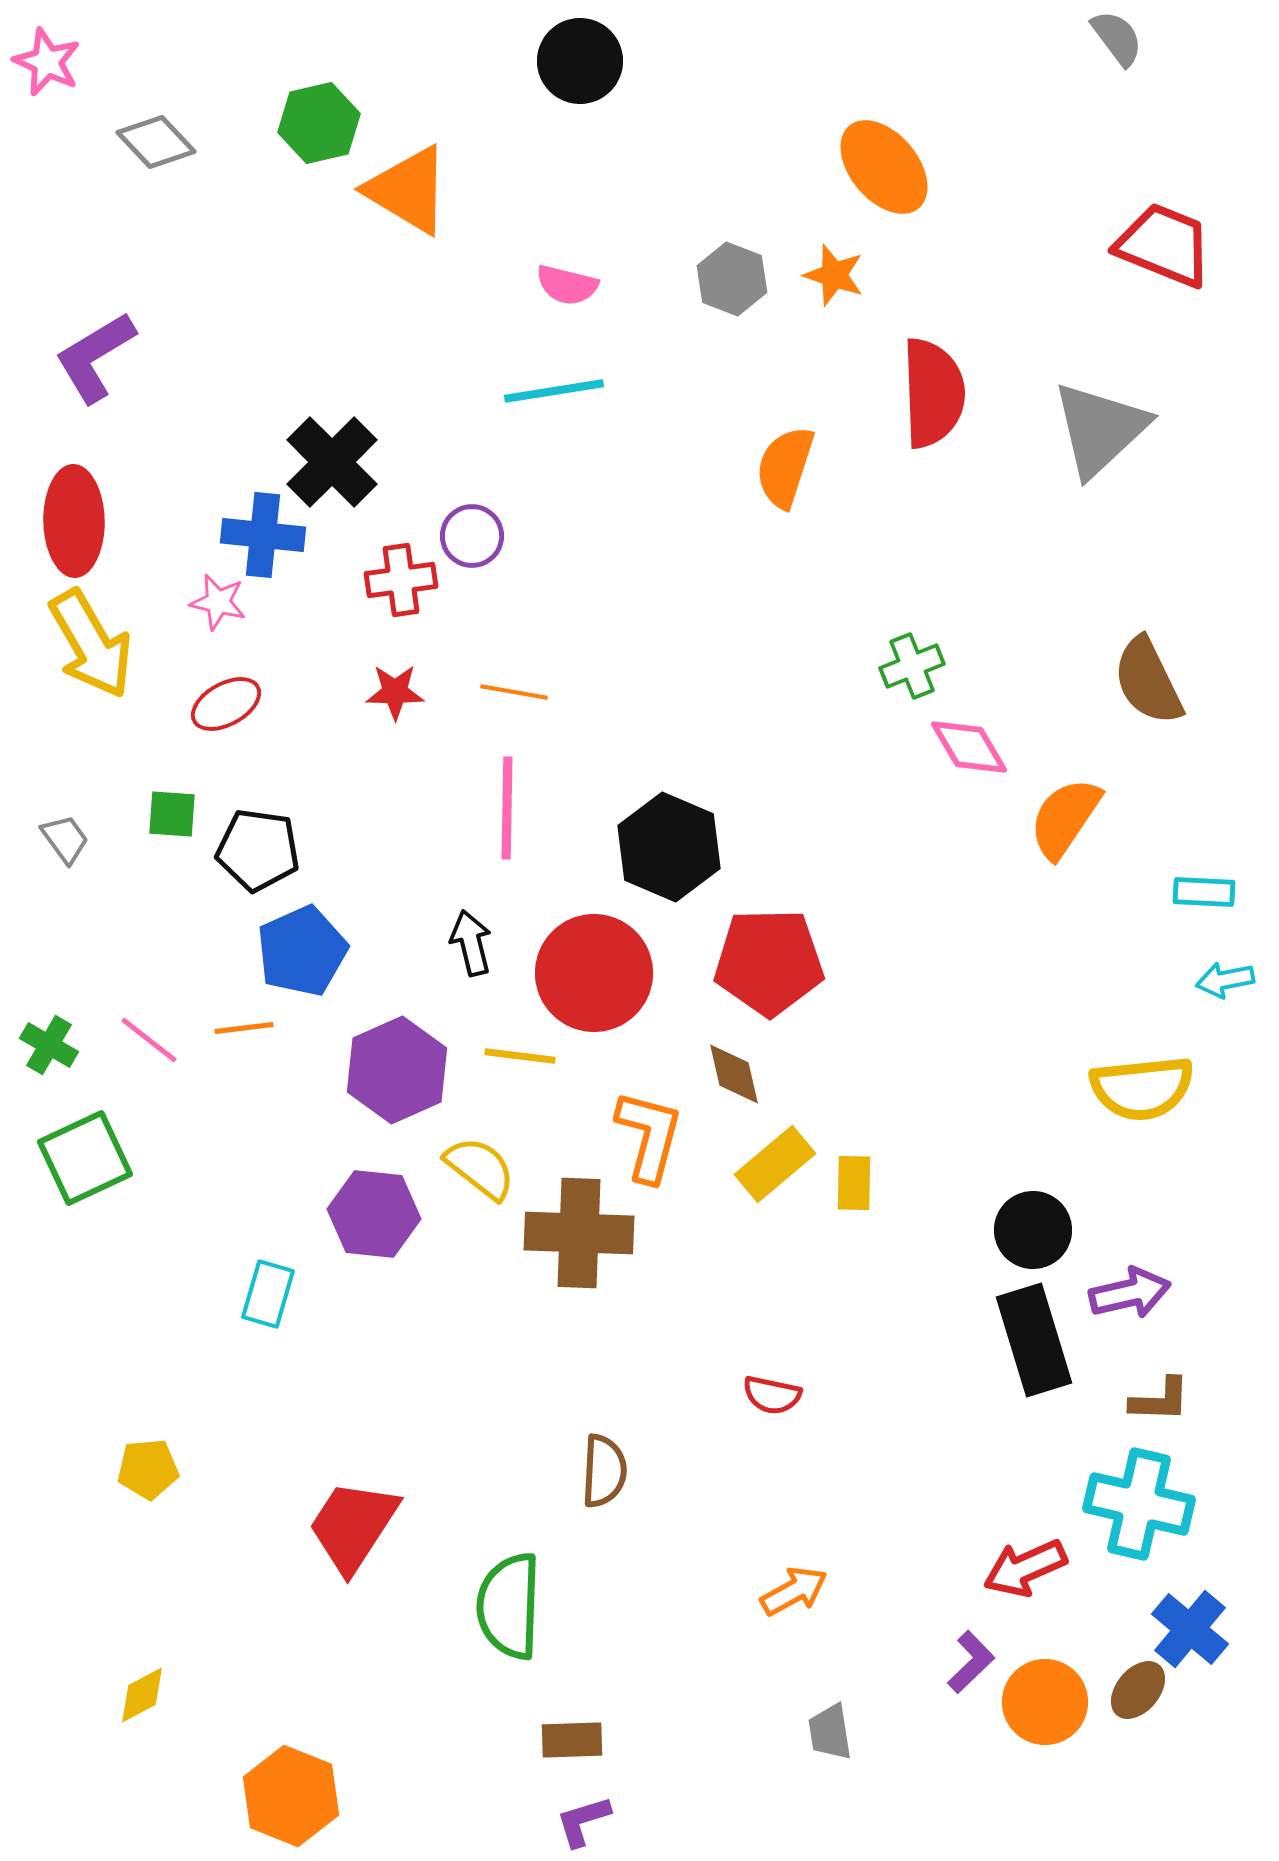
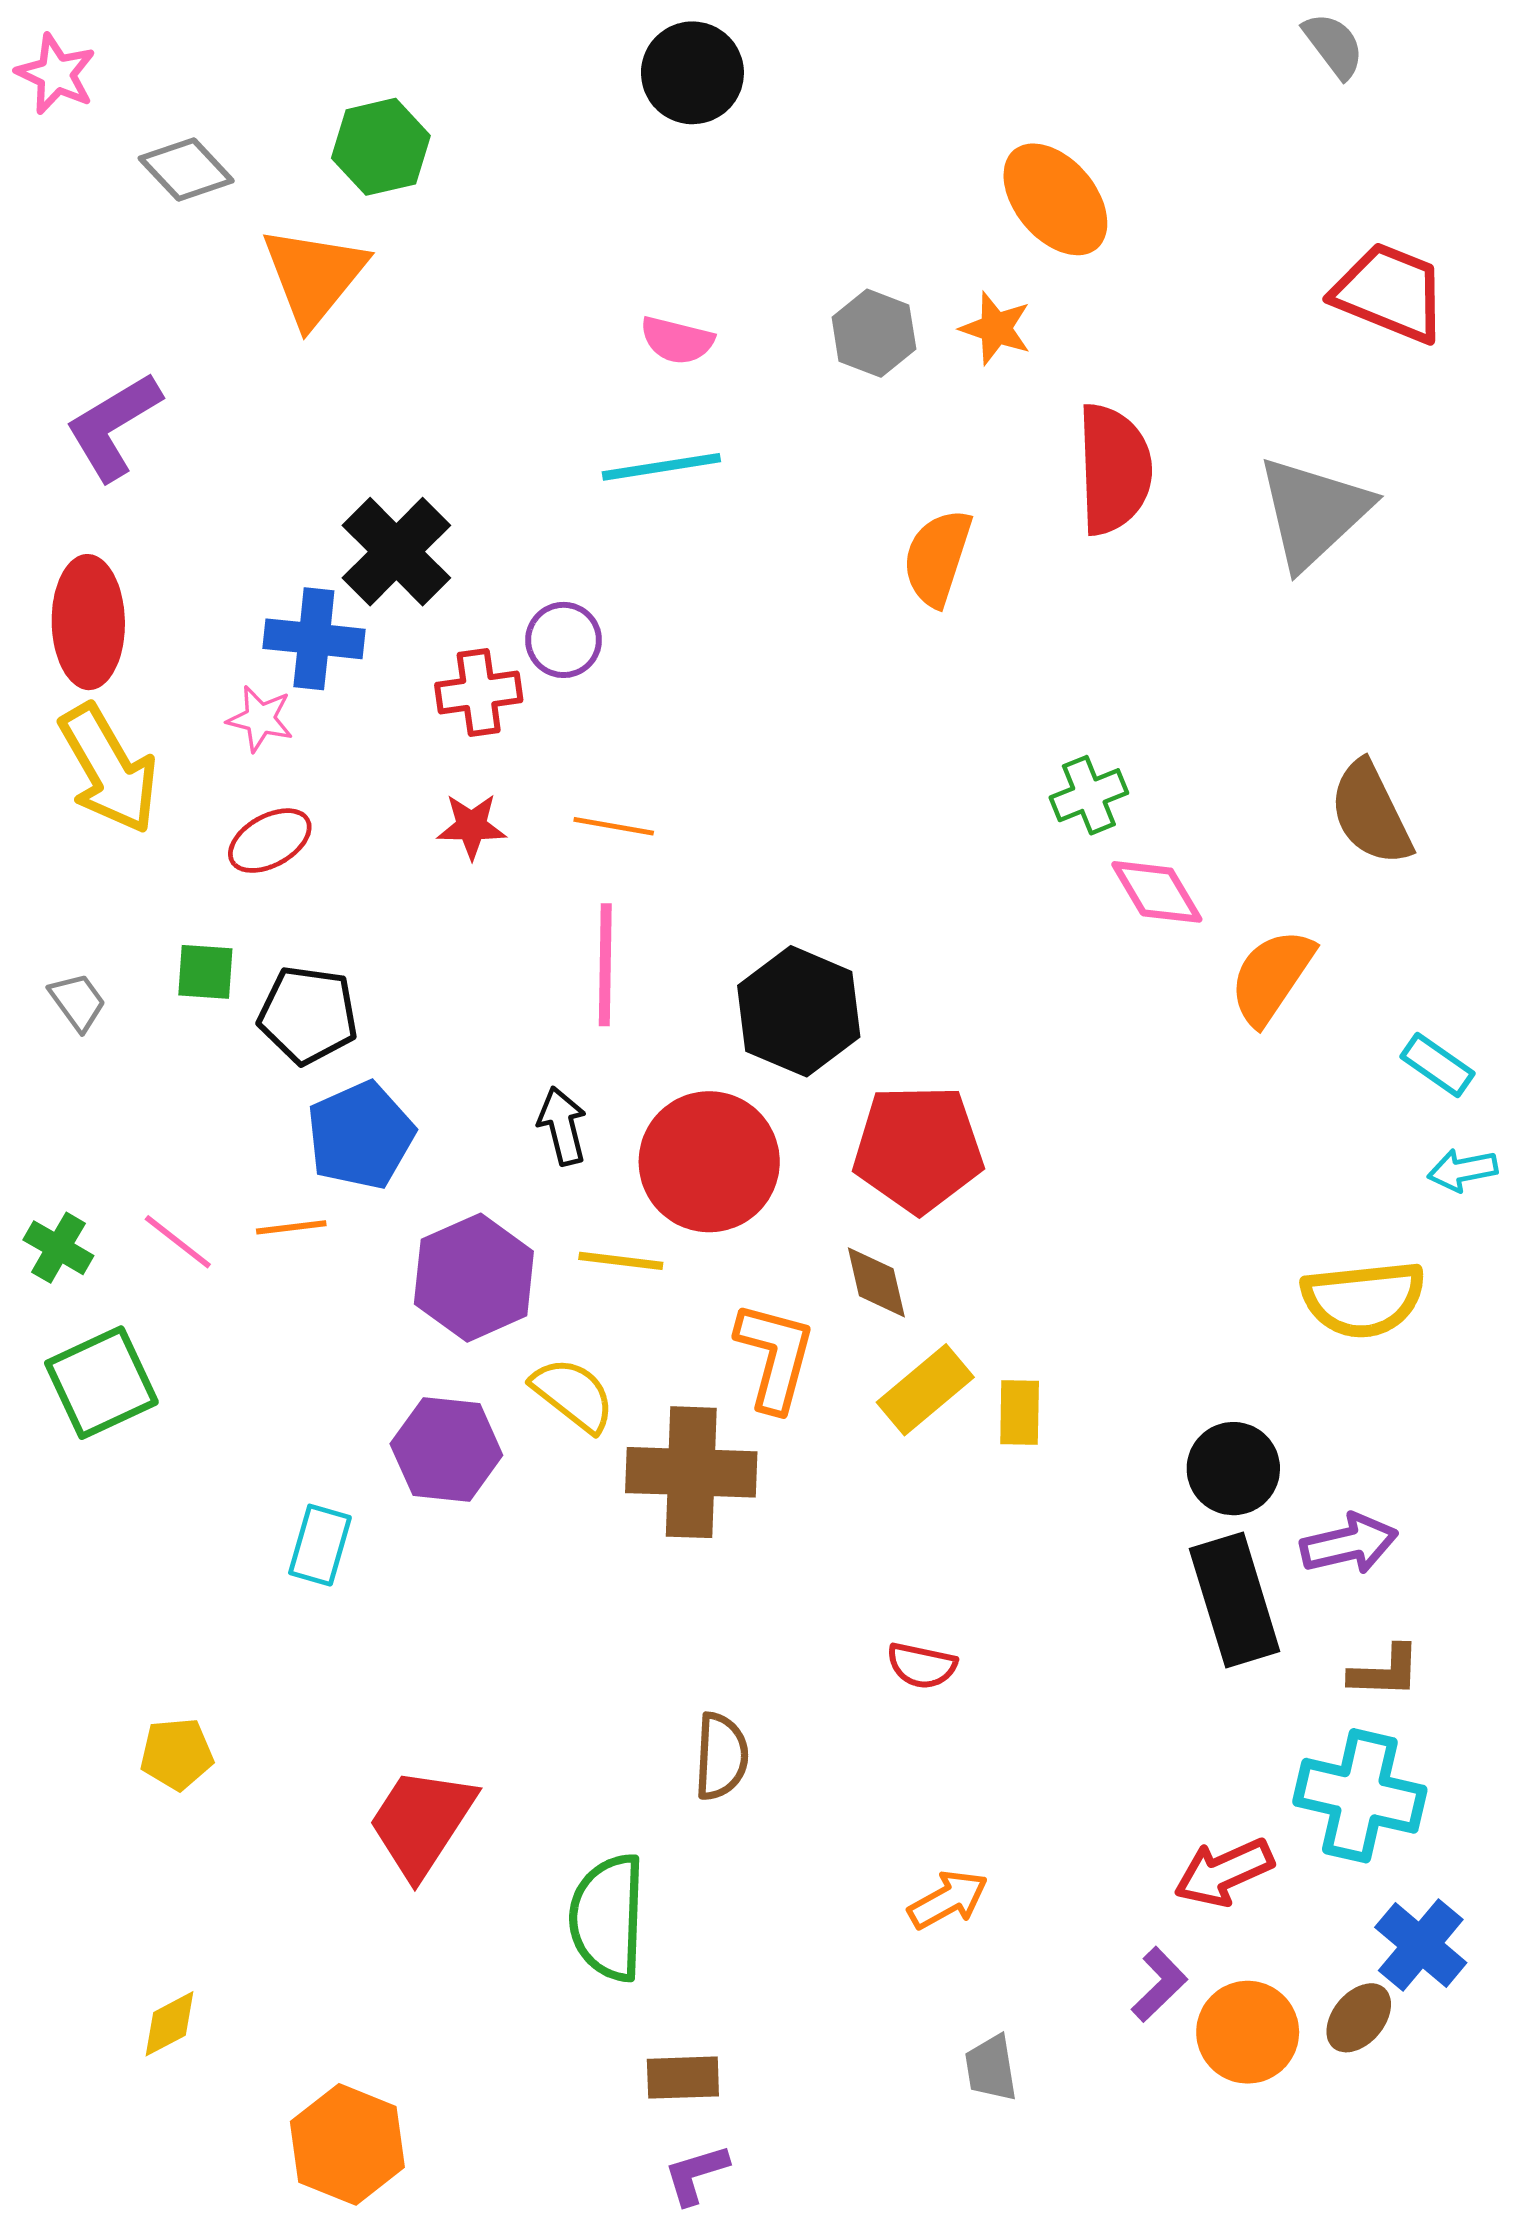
orange triangle: (408, 190) -> (314, 276), moved, turned 38
cyan rectangle: (1204, 892) -> (1438, 1065), turned 32

